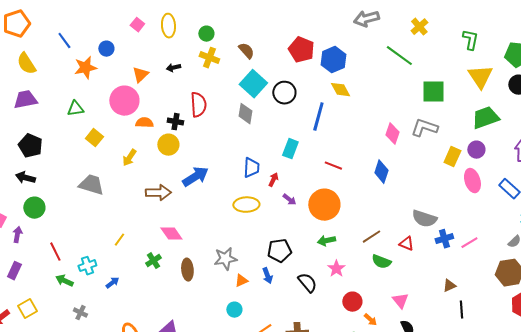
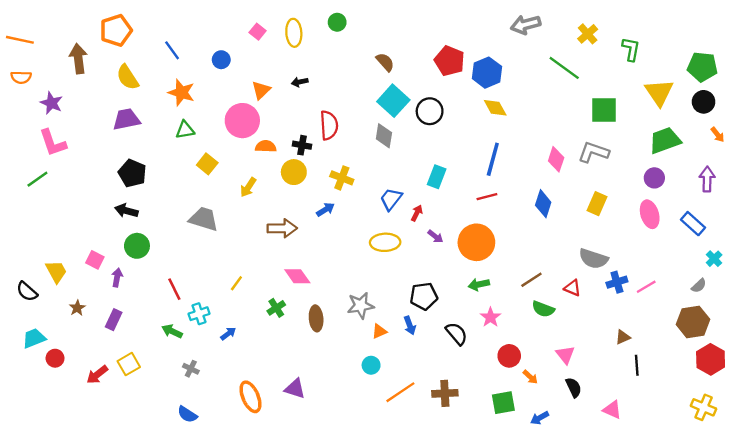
green circle: (206, 34) -> (337, 22), moved
green L-shape: (470, 40) -> (631, 49), moved
yellow cross: (209, 58) -> (342, 178), moved
orange star: (85, 68) -> (181, 92), moved, turned 30
blue line: (318, 117) -> (493, 159), moved
yellow rectangle: (452, 157) -> (597, 204), moved
red line: (333, 166) -> (487, 197), turned -36
blue trapezoid: (251, 168) -> (391, 199), turned -145
blue arrow: (195, 177) -> (325, 210), size x0.6
red line: (55, 252) -> (174, 289), moved

